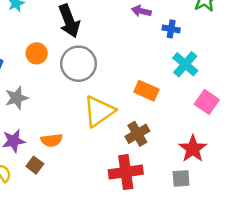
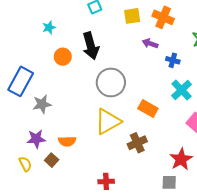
orange circle: (37, 53) -> (63, 57), moved
gray circle: (78, 64) -> (111, 82), moved
red cross: (126, 172) -> (106, 181), moved, size x0.6

